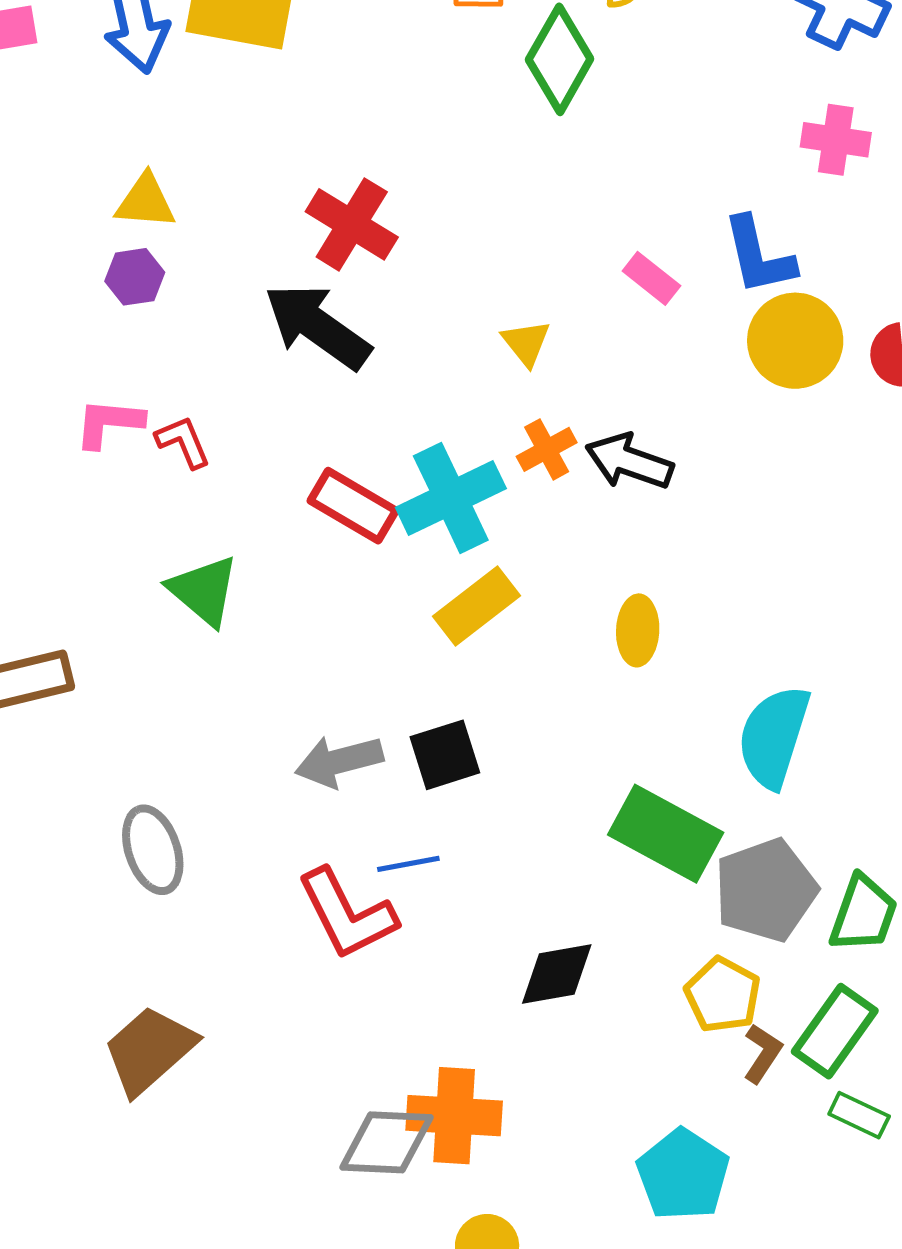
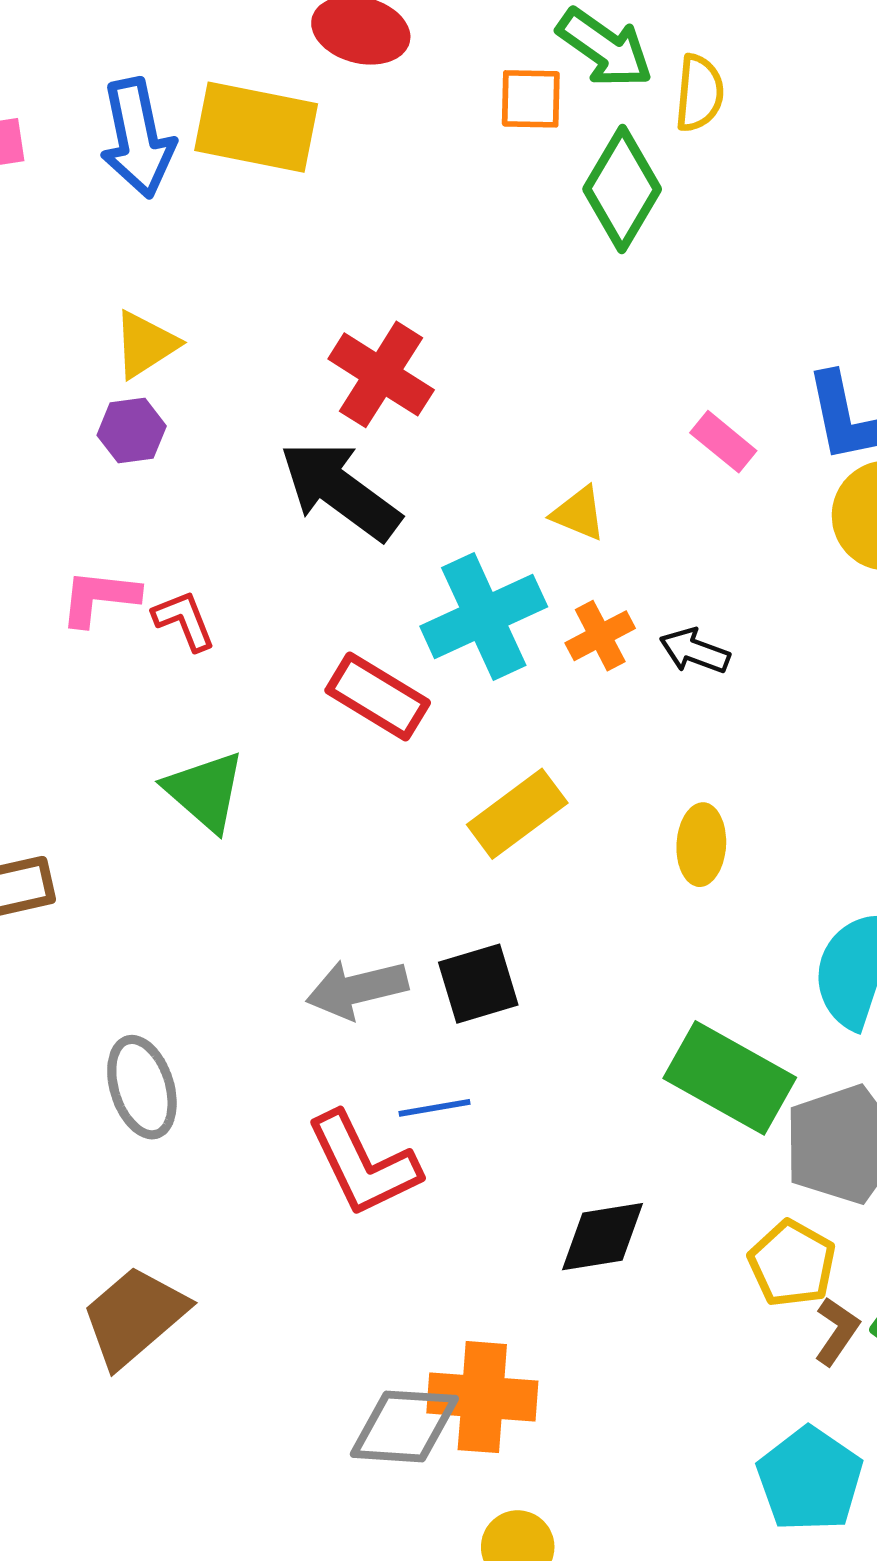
yellow triangle: (145, 201) -> (145, 344), turned -38
yellow triangle: (526, 343) -> (579, 513), turned -30
black arrow: (629, 461) -> (695, 651), size x0.7
cyan cross: (451, 498) -> (484, 617), moved
cyan pentagon: (683, 1175) -> (810, 1479), moved

